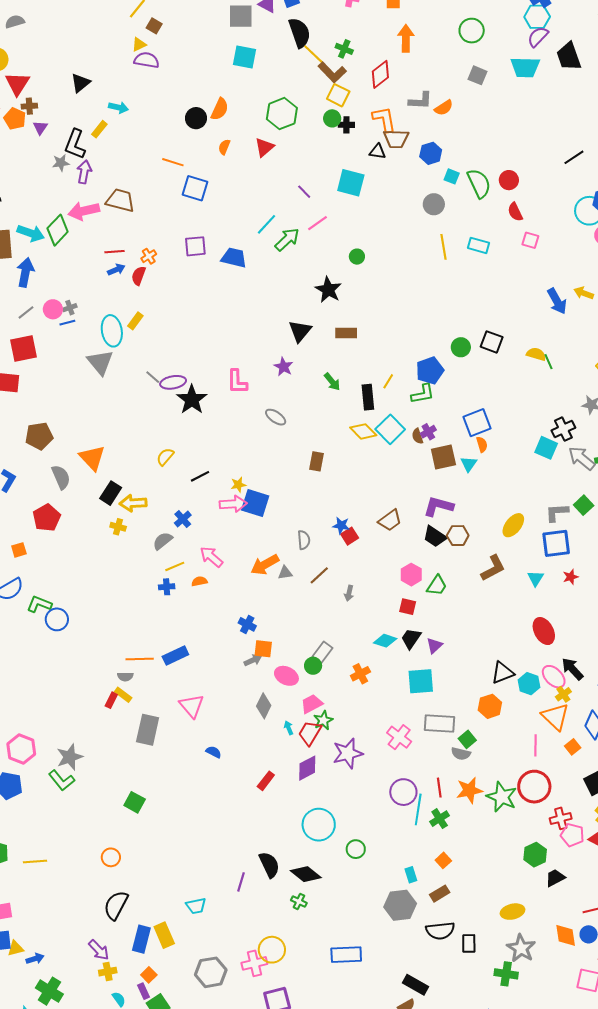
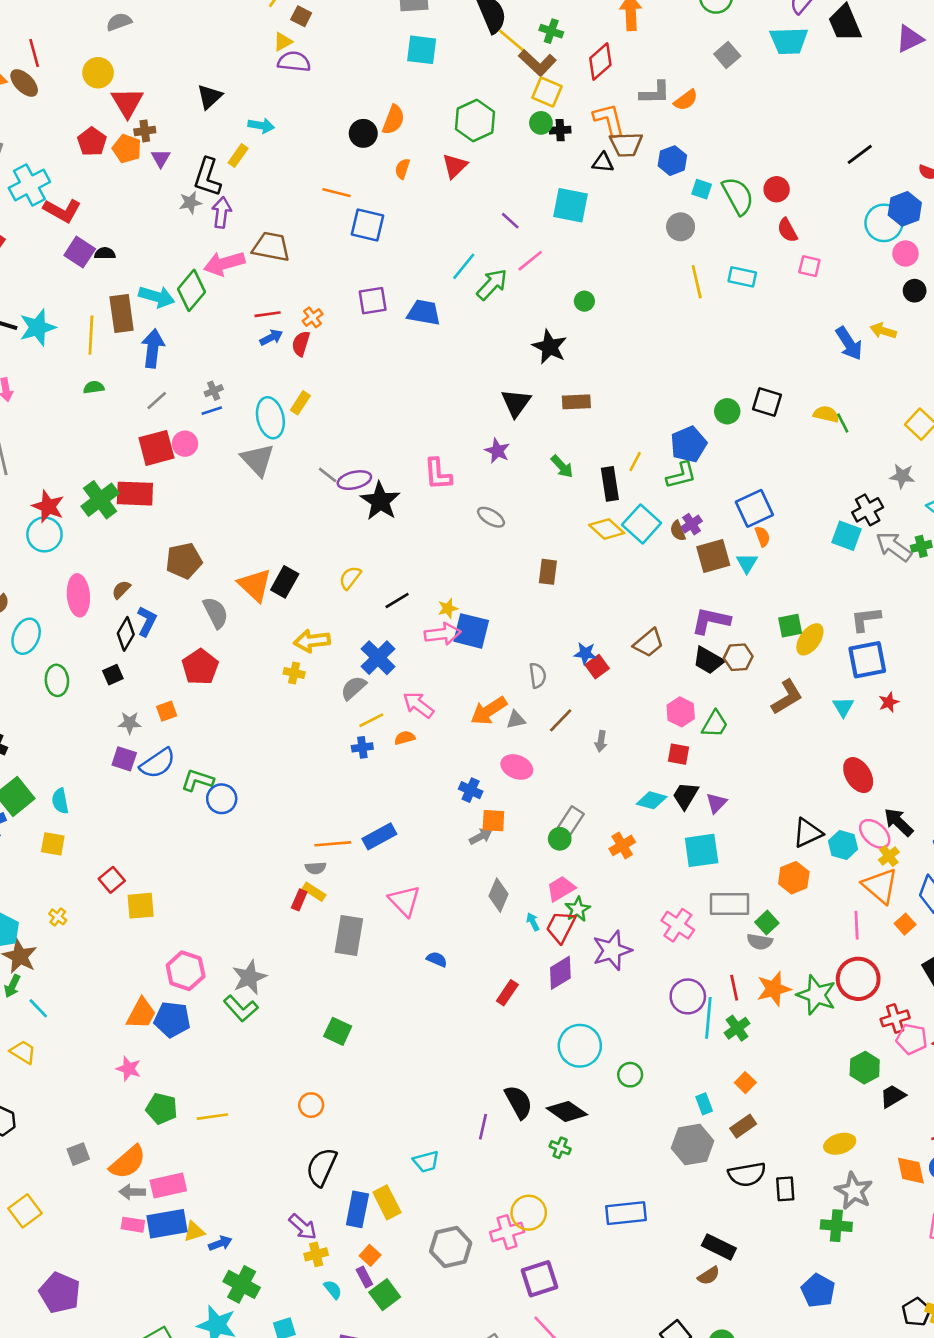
gray square: (477, 75) -> (727, 55), turned 30
pink circle: (53, 309) -> (185, 444), moved
black rectangle: (111, 493) -> (285, 582), moved
green square: (584, 505) -> (790, 626), moved, turned 36
blue cross: (183, 519) -> (378, 658), size x1.5
pink ellipse: (286, 676) -> (517, 767), moved

